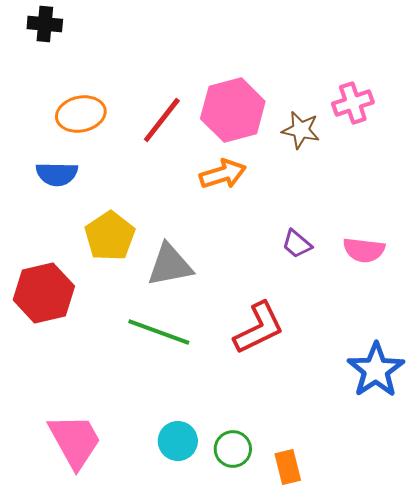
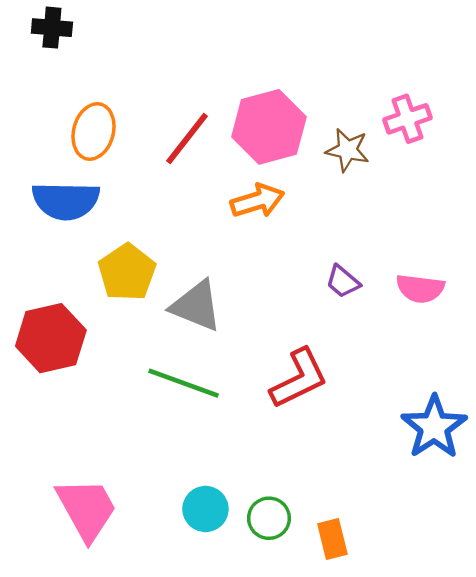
orange ellipse: (81, 114) -> (94, 132), turned -63
blue semicircle: (57, 174) -> (66, 201), size x1.4
gray triangle: (170, 265) -> (196, 306), turned 33

